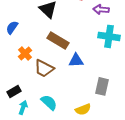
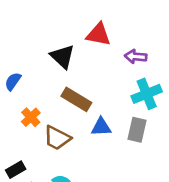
cyan cross: (109, 36) -> (147, 94), turned -30
gray rectangle: (102, 86) -> (137, 130), moved

